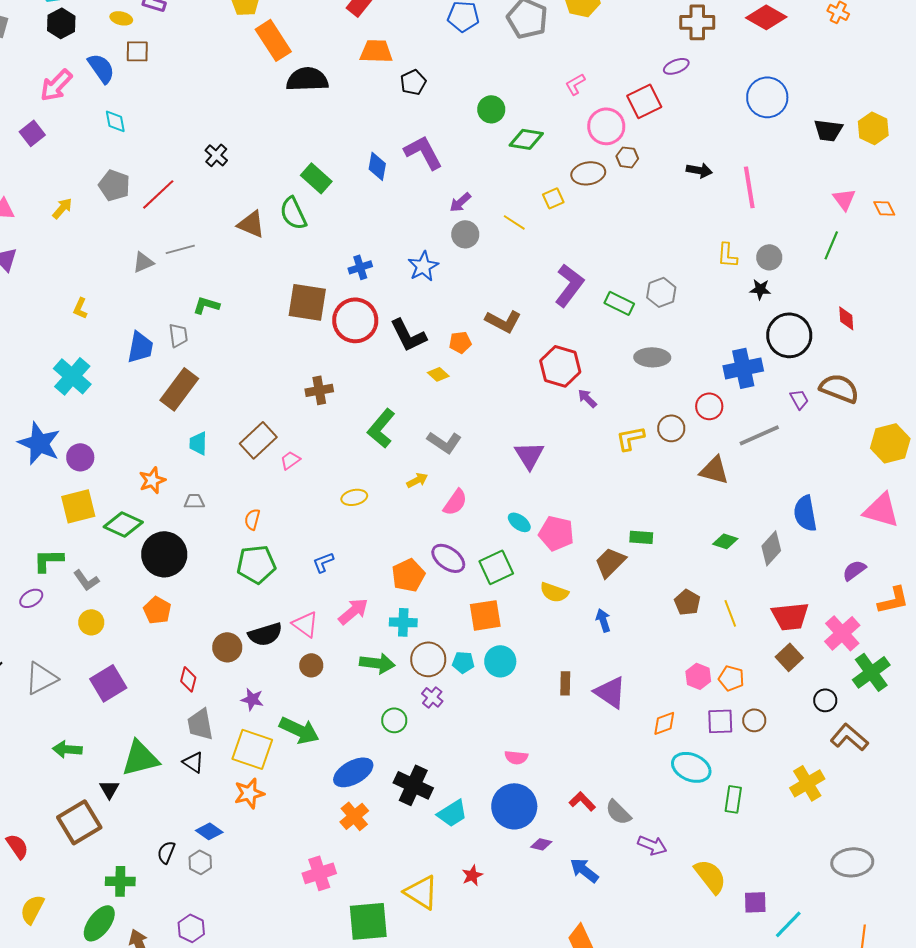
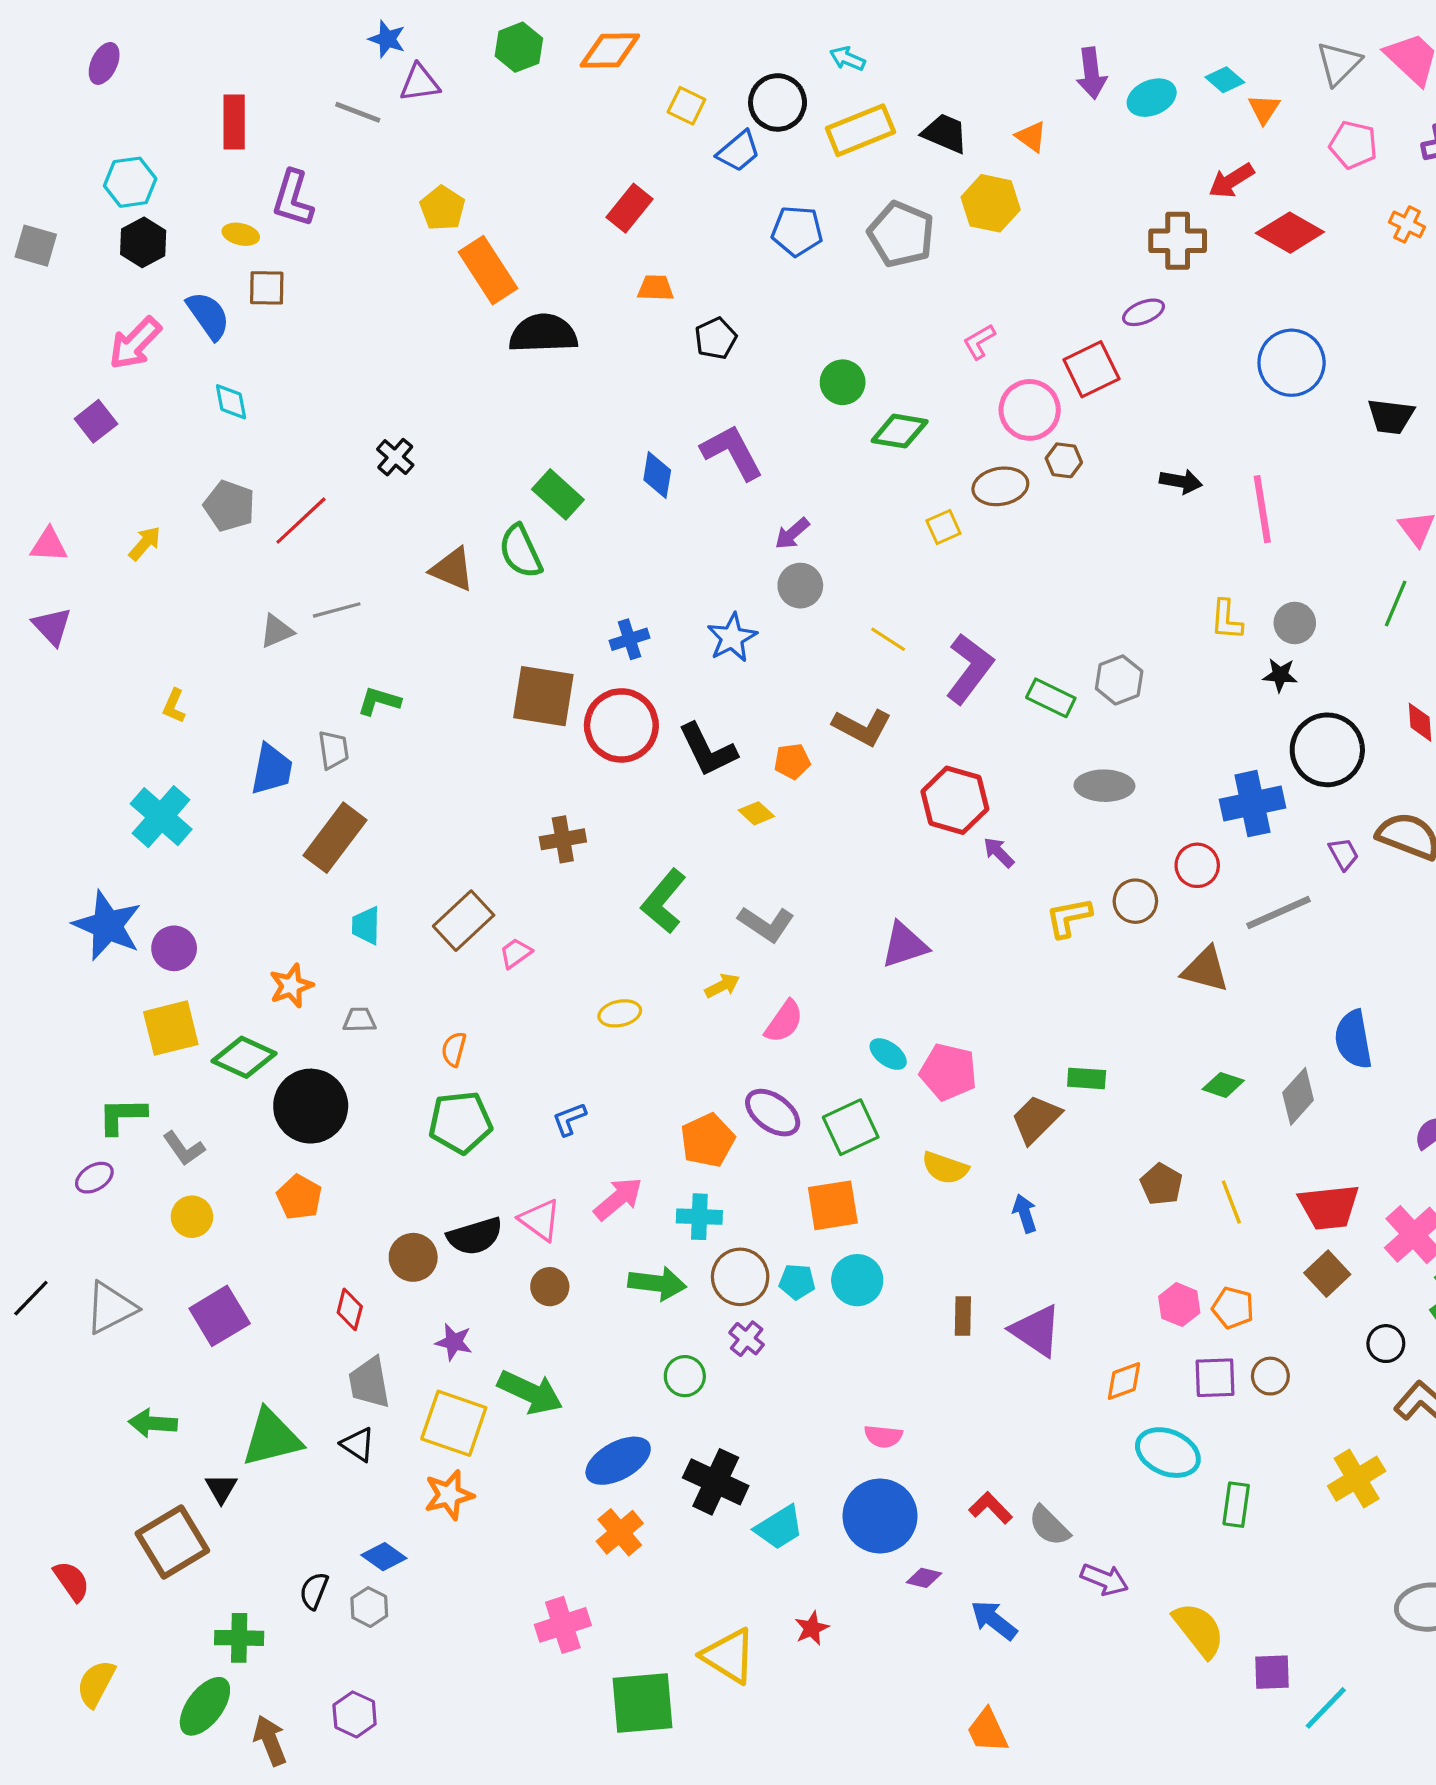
orange trapezoid: (376, 51) -> (656, 288), size x0.7
yellow line: (514, 222) -> (888, 639), moved
purple triangle: (529, 455) -> (904, 945), turned 44

